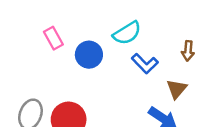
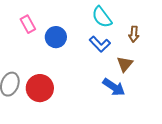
cyan semicircle: (127, 33) -> (102, 17), moved, turned 85

